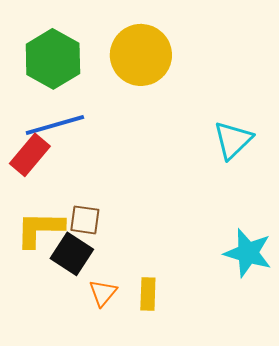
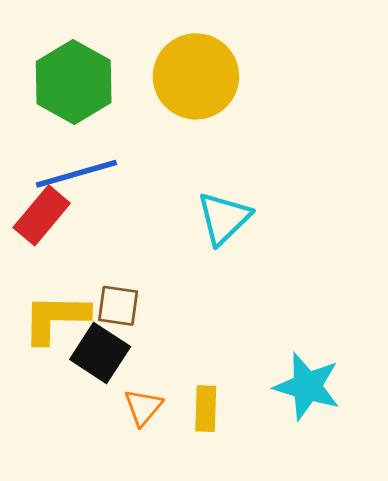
cyan triangle: (233, 140) -> (224, 218), moved
cyan star: (248, 253) -> (307, 386), moved

